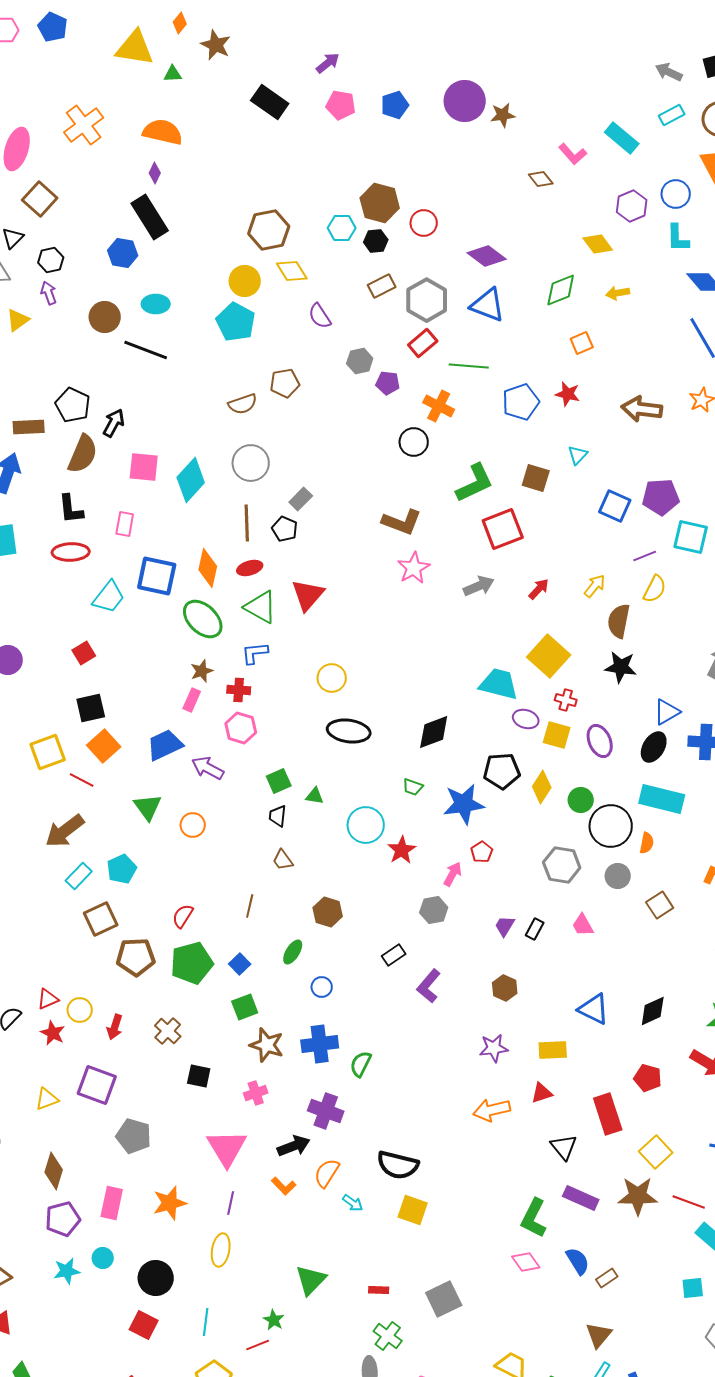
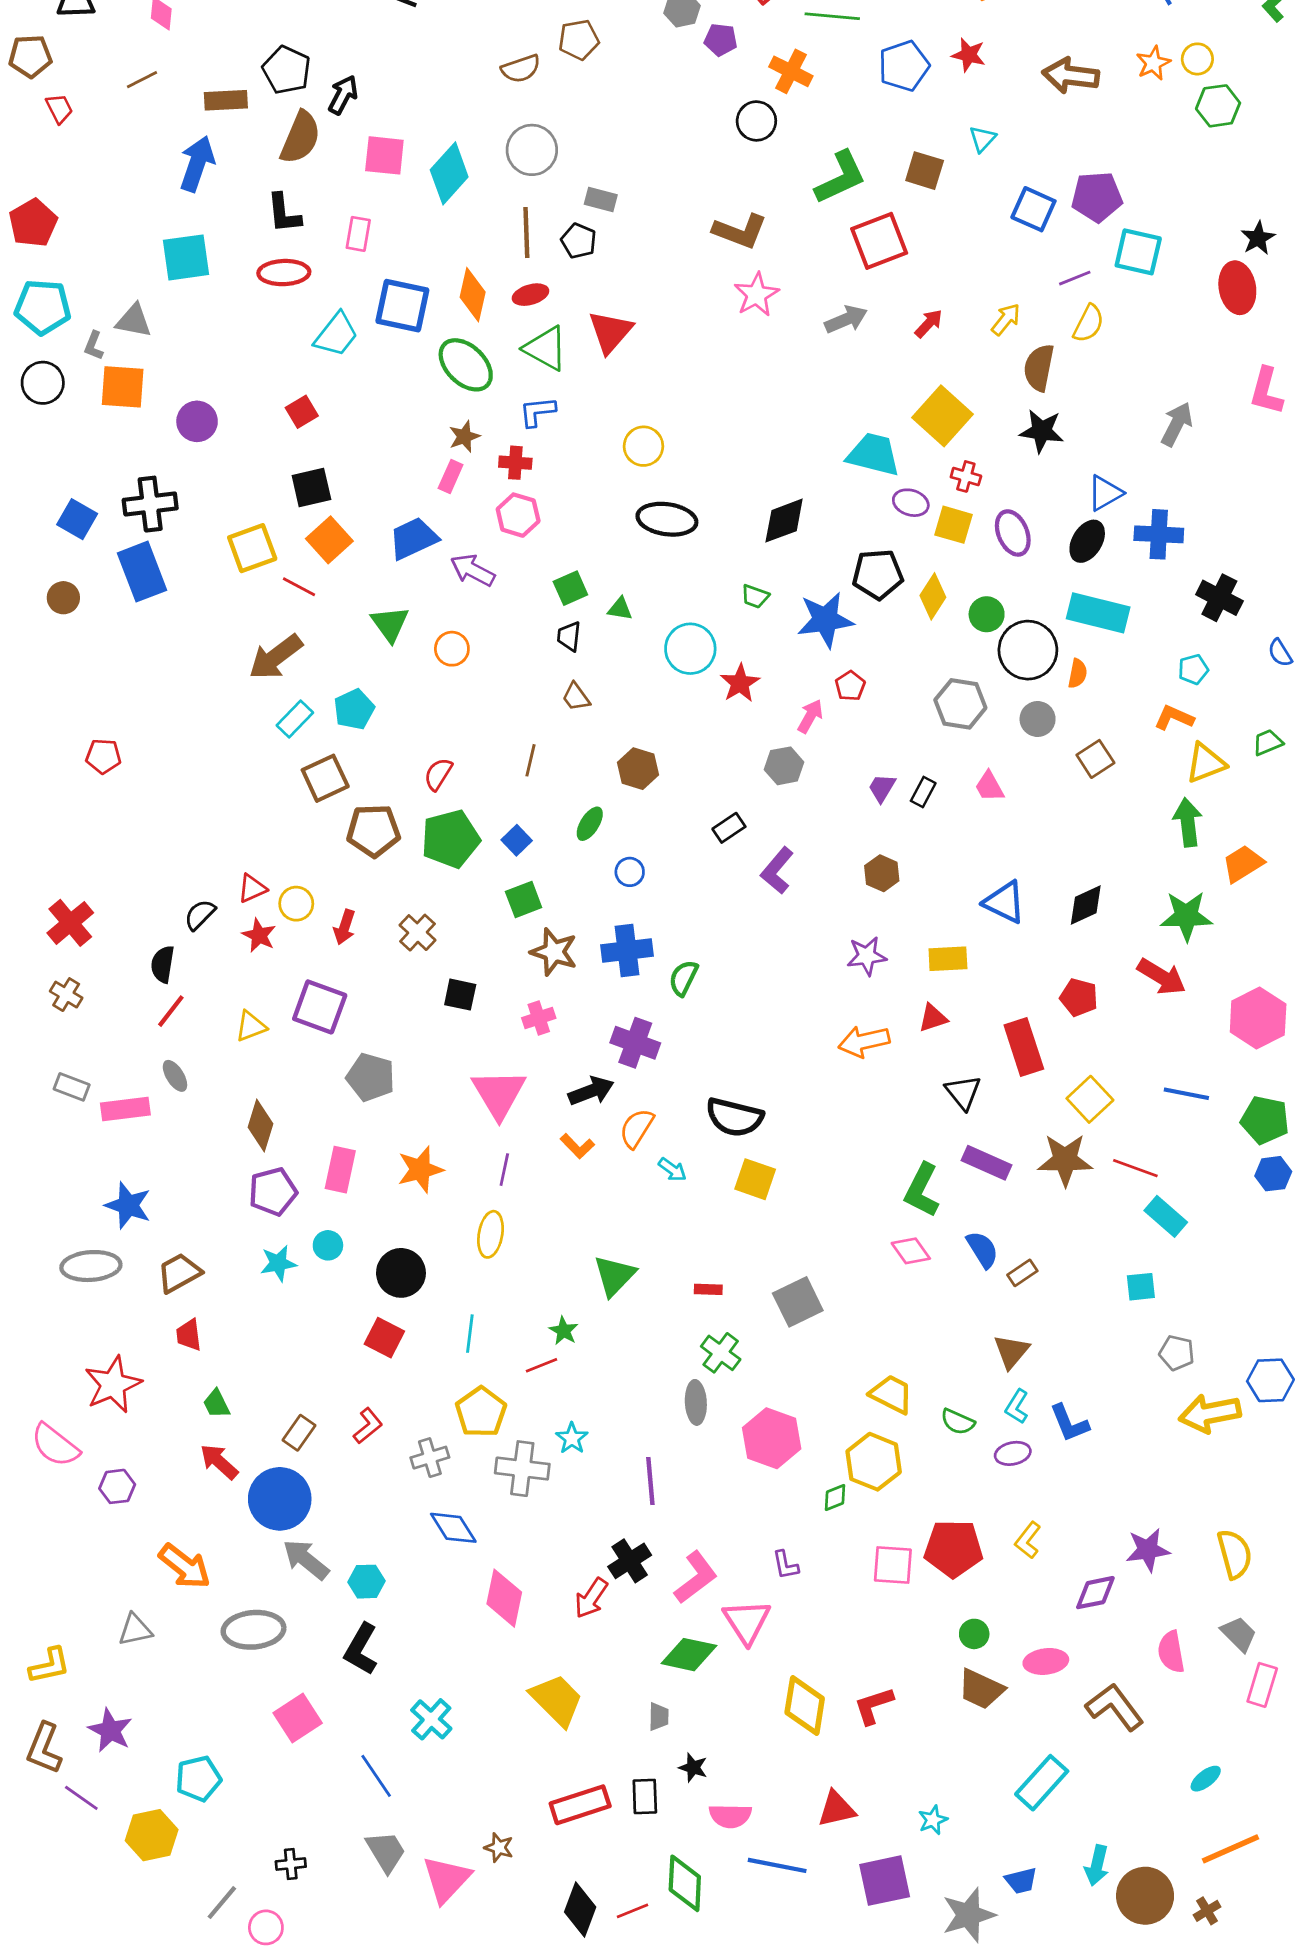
gray rectangle: (301, 499) -> (601, 200), turned 60

